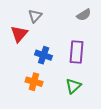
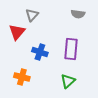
gray semicircle: (84, 15) -> (78, 14), turned 40
orange cross: (34, 82) -> (22, 77), moved

